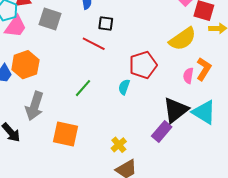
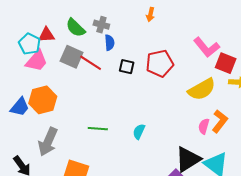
red line: (94, 44) -> (91, 63), moved
red pentagon: (143, 65) -> (160, 63), moved
green line: (83, 88) -> (98, 129), turned 48

